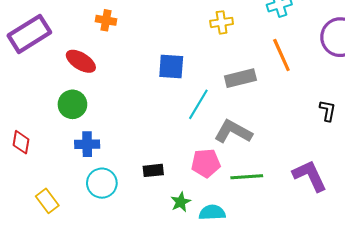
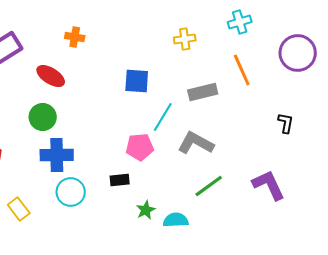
blue cross: (87, 144) -> (57, 155), size x1.4
pink pentagon: (206, 163) -> (140, 147), moved
green line: (247, 177) -> (209, 186), turned -32

